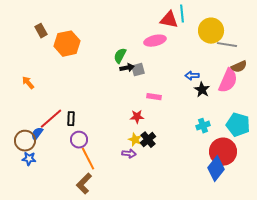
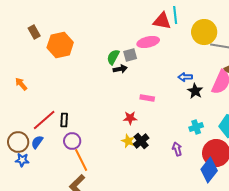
gray square: (138, 70) -> (130, 55), moved
blue semicircle: (37, 134) -> (37, 142), moved
purple arrow: (129, 154) -> (177, 149), moved, turned -112

